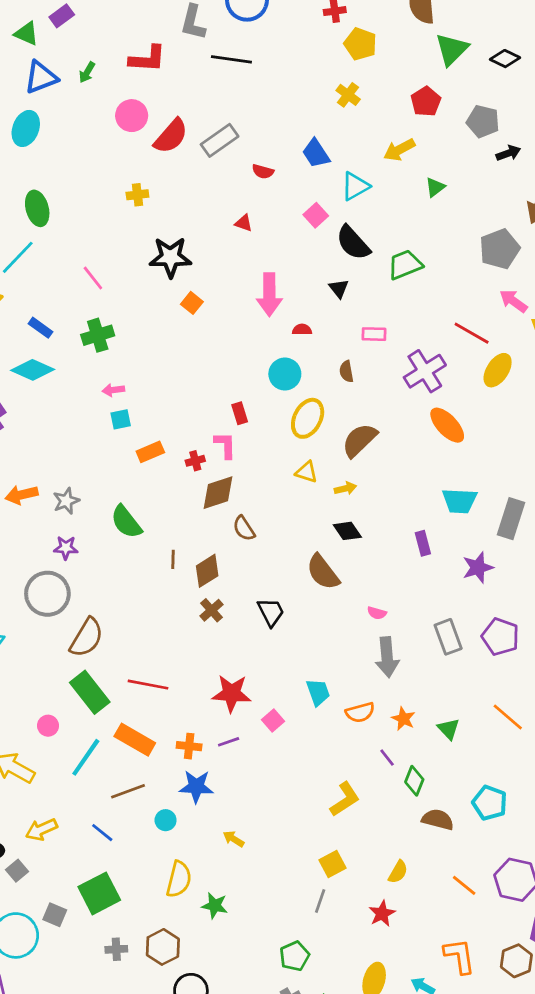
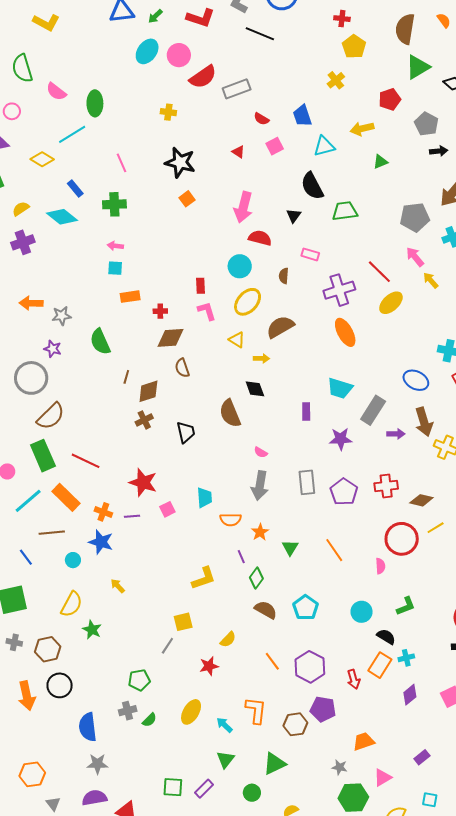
cyan ellipse: (26, 128) -> (147, 51), moved
pink square: (316, 215) -> (275, 146), moved
red semicircle: (302, 330) -> (260, 238), size x1.6
pink L-shape: (225, 445) -> (207, 311), moved, turned -30

